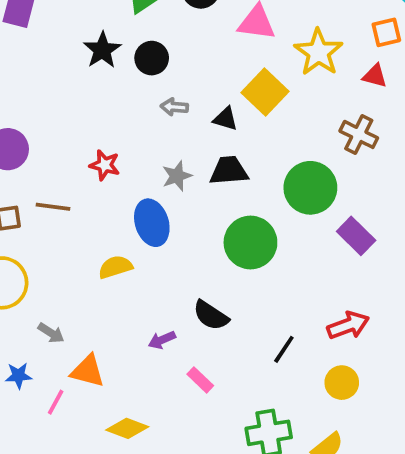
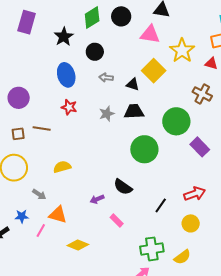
black star: (102, 50) -> (64, 37), moved
blue ellipse: (152, 223) -> (66, 75), moved
yellow semicircle: (115, 267) -> (62, 167), moved

